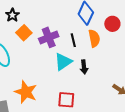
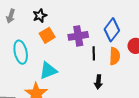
purple cross: (49, 37) -> (78, 36), moved
cyan triangle: (63, 62) -> (48, 70), moved

